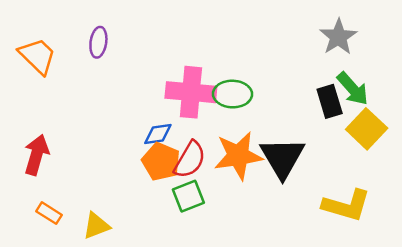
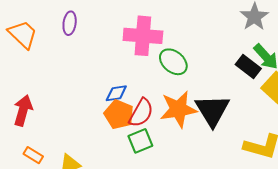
pink cross: (191, 92) -> (143, 36), moved
green ellipse: (232, 94) -> (173, 62), turned 40
black rectangle: (330, 101) -> (248, 66), turned -35

